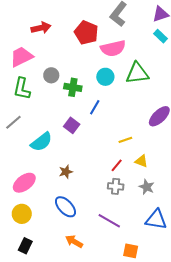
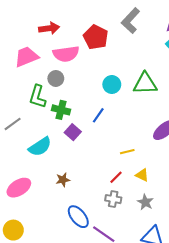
pink semicircle: (113, 48) -> (66, 54), moved
green cross: (73, 87) -> (61, 110), moved
green L-shape: (22, 89) -> (37, 97), moved
blue ellipse: (65, 207) -> (78, 217), moved
yellow circle: (22, 214) -> (13, 230), moved

